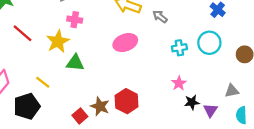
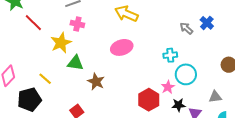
gray arrow: (160, 17) -> (186, 28), moved
red line: (22, 33) -> (33, 23), moved
cyan circle: (209, 43) -> (186, 74), moved
red hexagon: (127, 101) -> (149, 100), moved
brown star: (100, 106) -> (96, 82), moved

